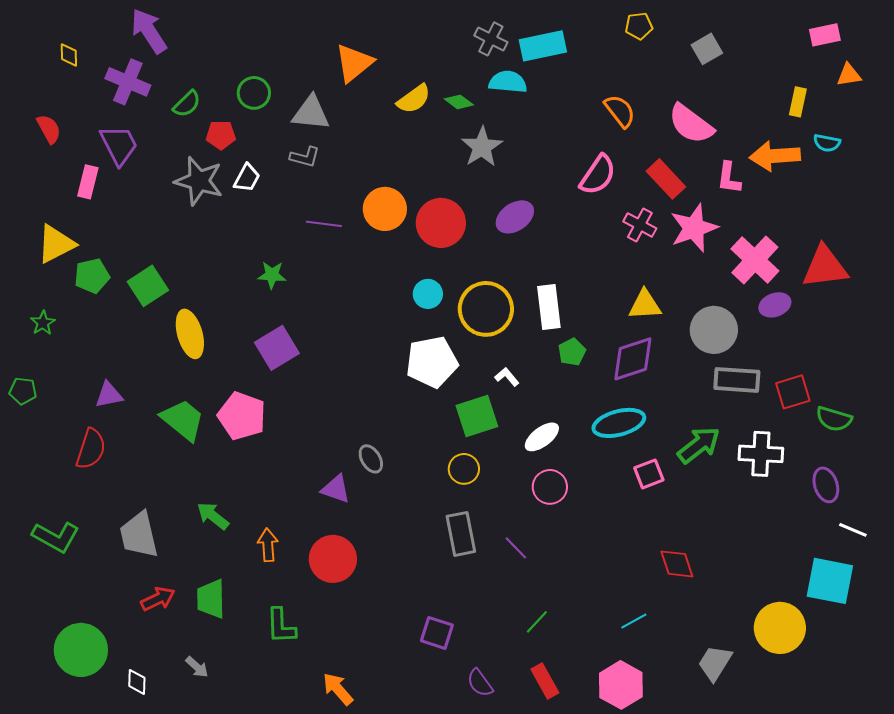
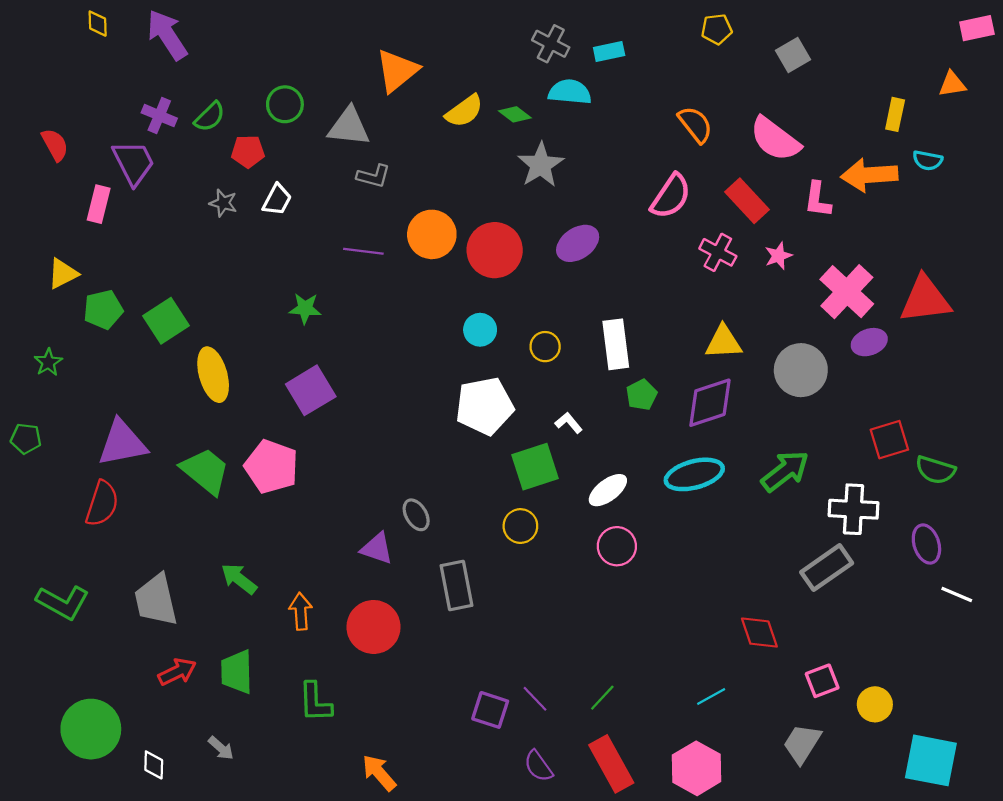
pink rectangle: (825, 35) -> (977, 28), moved
cyan rectangle: (543, 46) -> (609, 52), size x0.6
yellow diamond: (69, 55) -> (98, 24), moved
purple cross: (128, 82) -> (159, 116), moved, size x0.7
gray L-shape: (305, 157) -> (373, 176), moved
gray star: (199, 181) -> (223, 203), size x0.5
pink star: (694, 228) -> (778, 256), size x0.5
yellow triangle: (56, 244) -> (63, 274), size x0.7
yellow circle: (486, 309) -> (545, 347), size x0.5
gray rectangle: (737, 380) -> (827, 568), moved, turned -39
purple triangle: (109, 395) -> (122, 443), size x1.6
green arrow: (699, 445) -> (785, 471), moved
pink square: (649, 474) -> (822, 681), moved
gray rectangle: (461, 534) -> (456, 585), moved
purple line: (516, 548) -> (535, 699), moved
cyan square: (830, 581) -> (931, 760), moved
yellow circle: (780, 628) -> (875, 704), size x0.6
red rectangle: (545, 681) -> (611, 764), size x1.4

